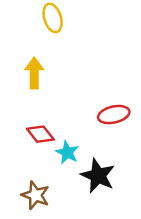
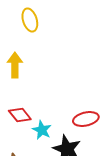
red ellipse: (114, 115) -> (86, 119), moved

